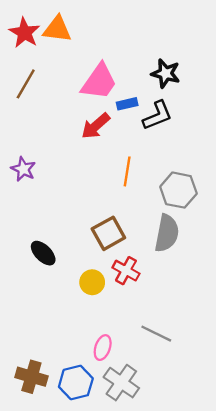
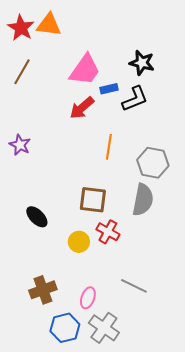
brown square: (108, 233) -> (93, 200), turned 36
brown cross: (31, 377) -> (43, 290), moved, turned -36

